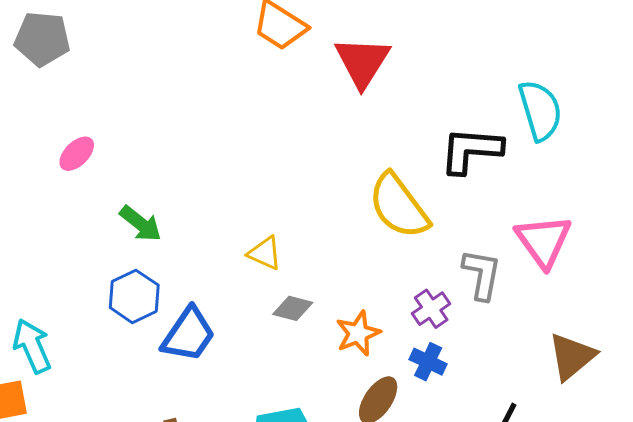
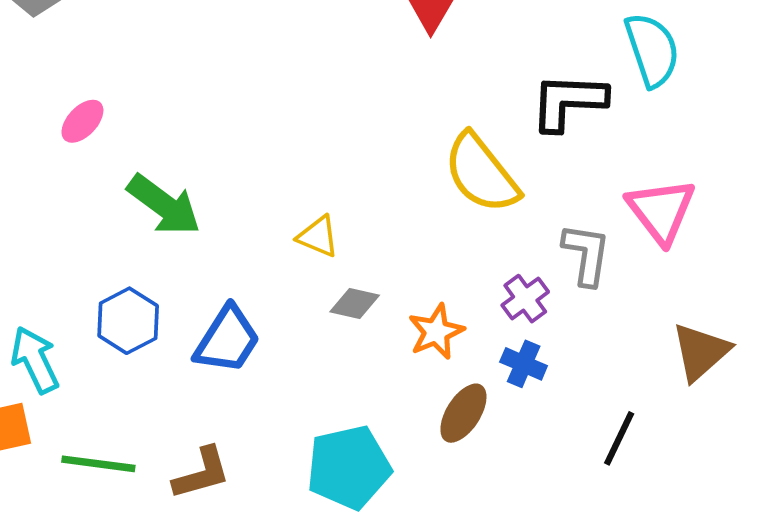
green arrow: (141, 224) -> (164, 205), size x1.4
blue hexagon: (134, 296) -> (128, 321), moved

